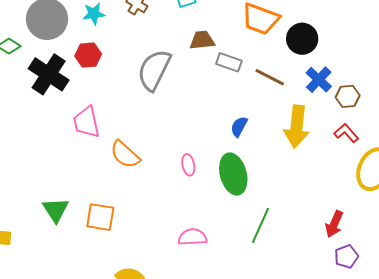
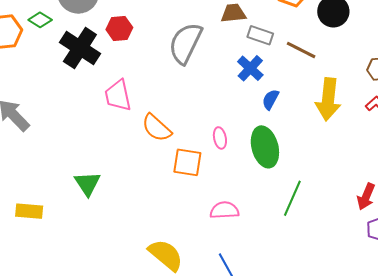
blue cross: (319, 80) -> (250, 68), moved
orange square: (100, 217) -> (187, 162), moved

